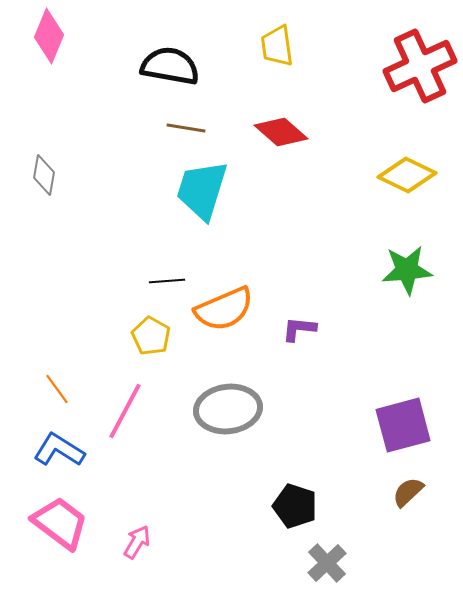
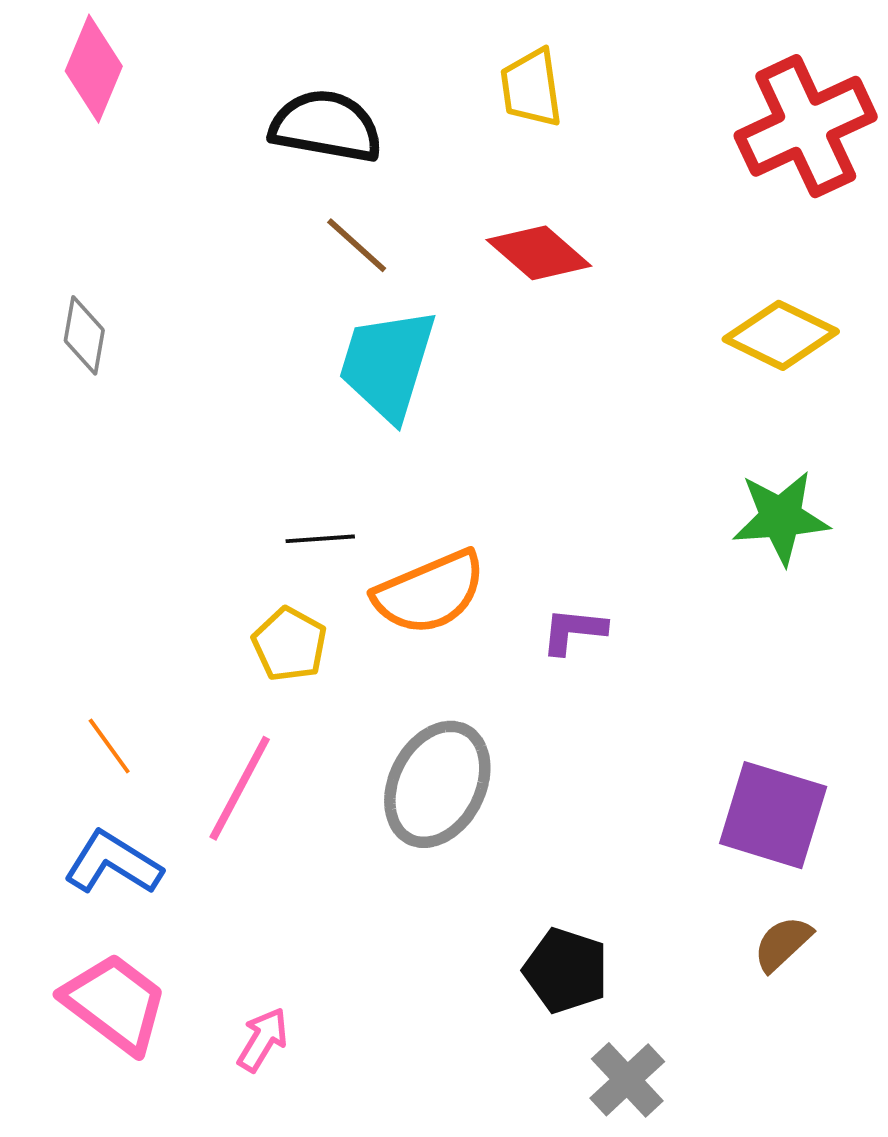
brown line: (186, 128) -> (357, 245), turned 33
gray ellipse: (228, 409) -> (437, 784), turned -56
purple square: (403, 425) -> (773, 815), turned 32

